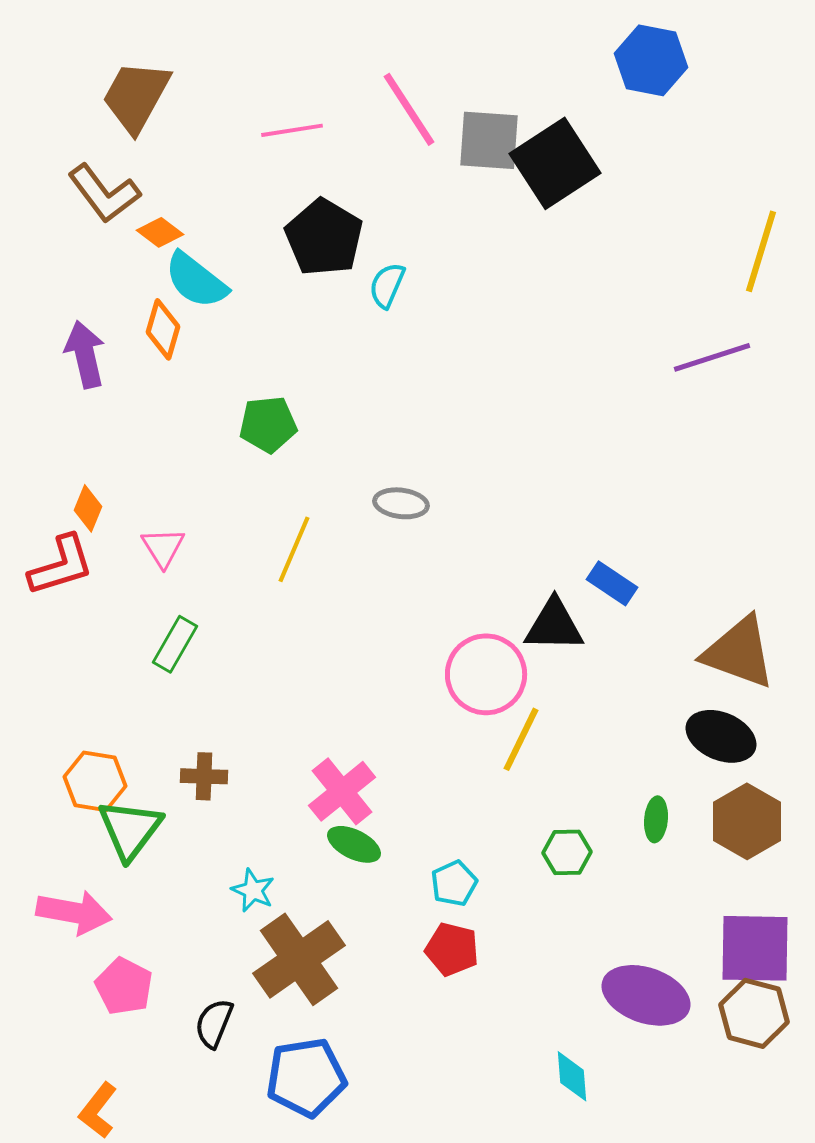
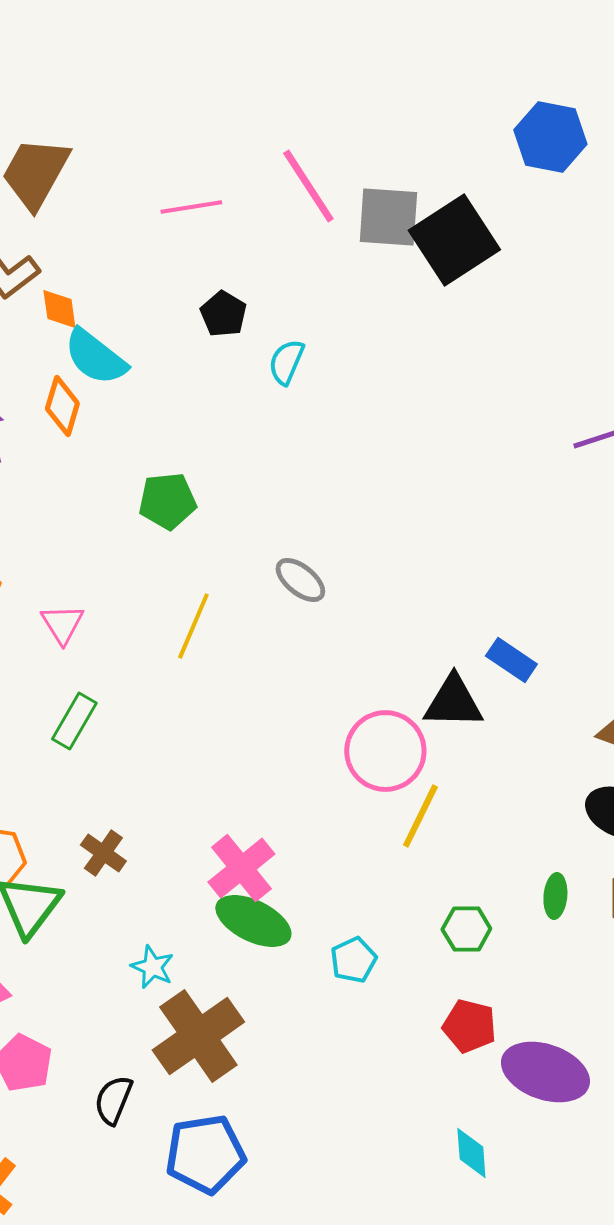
orange diamond: (160, 232) -> (59, 309), turned 45
black pentagon: (324, 237) -> (223, 314), size x0.6
gray ellipse: (401, 503) -> (300, 580), turned 32
brown cross: (204, 776) -> (103, 853), turned 33
green ellipse: (354, 844) -> (253, 921), size x1.4
red pentagon: (452, 949) -> (469, 1026), moved

